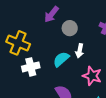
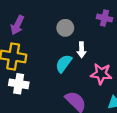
purple arrow: (51, 14) -> (17, 25), moved
white cross: (31, 67) -> (19, 84), moved, turned 36

